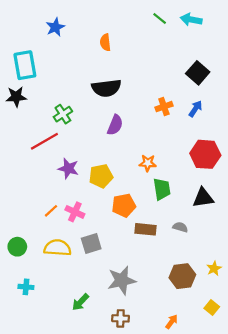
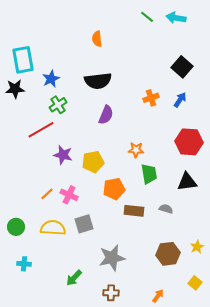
blue star: (55, 27) -> (51, 79), moved

